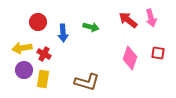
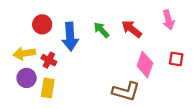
red arrow: (128, 20) -> (131, 29), moved
green arrow: (91, 27) -> (101, 30), turned -147
blue arrow: (63, 33) -> (70, 37), size x1.4
brown L-shape: (87, 82) -> (126, 91), moved

